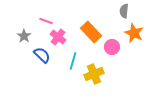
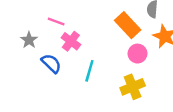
orange rectangle: (91, 32) -> (128, 25), moved
yellow cross: (94, 74) -> (133, 87), moved

